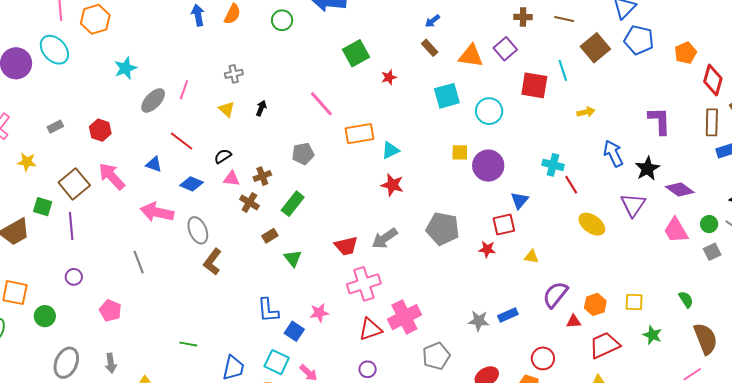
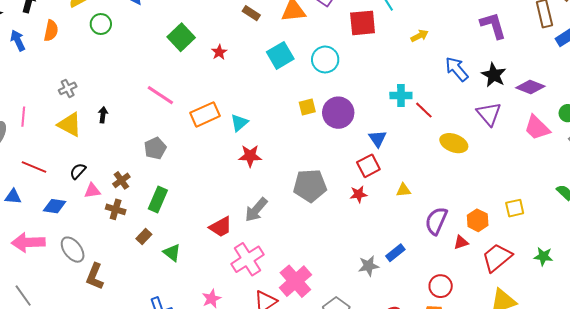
yellow triangle: (227, 109) -> (70, 125), size x1.5
green star: (652, 335) -> (543, 256), moved

